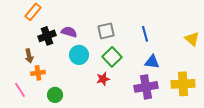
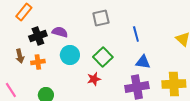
gray square: (106, 31) -> (101, 18), moved
orange cross: (38, 73) -> (38, 62), moved

